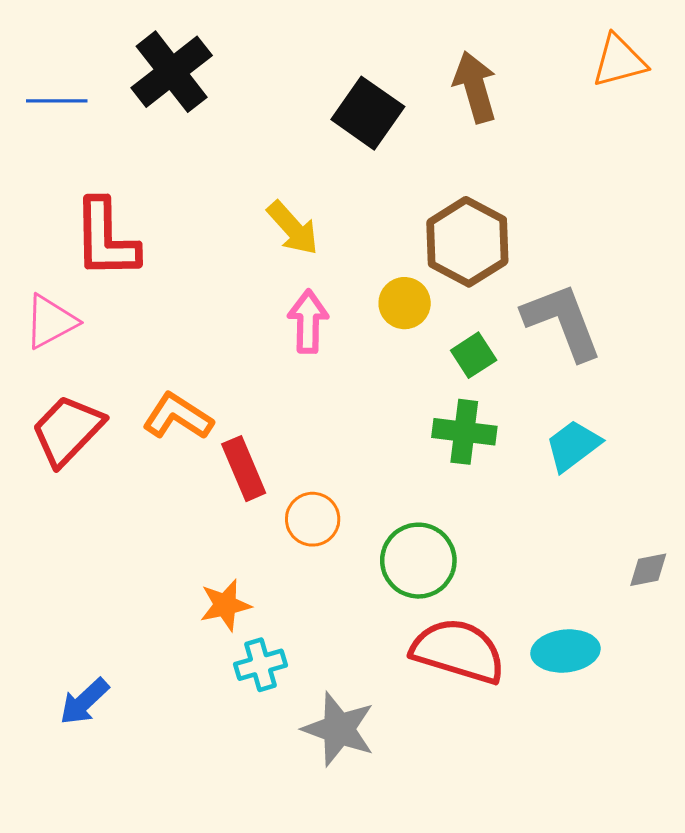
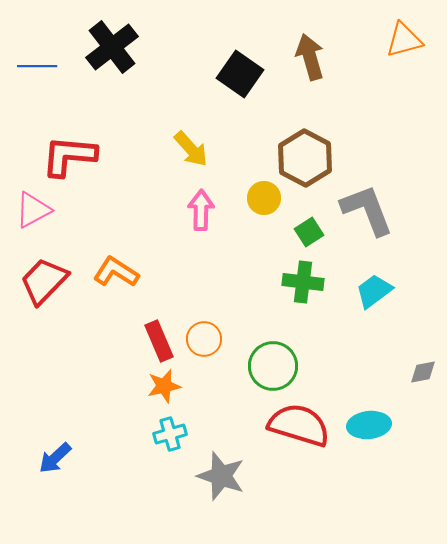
red L-shape: (106, 239) -> (69, 156), turned 96
red rectangle: (244, 469) -> (159, 341), moved
orange star: (225, 605) -> (164, 386), moved

